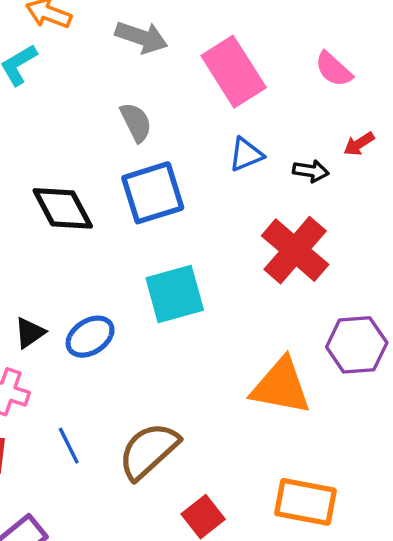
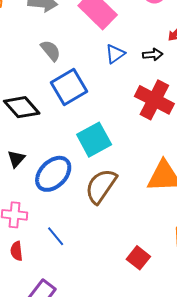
black triangle: (30, 333) -> (16, 159), moved
blue ellipse: (90, 337) -> (53, 174), size x1.4
brown semicircle: (149, 451) -> (101, 186), moved

